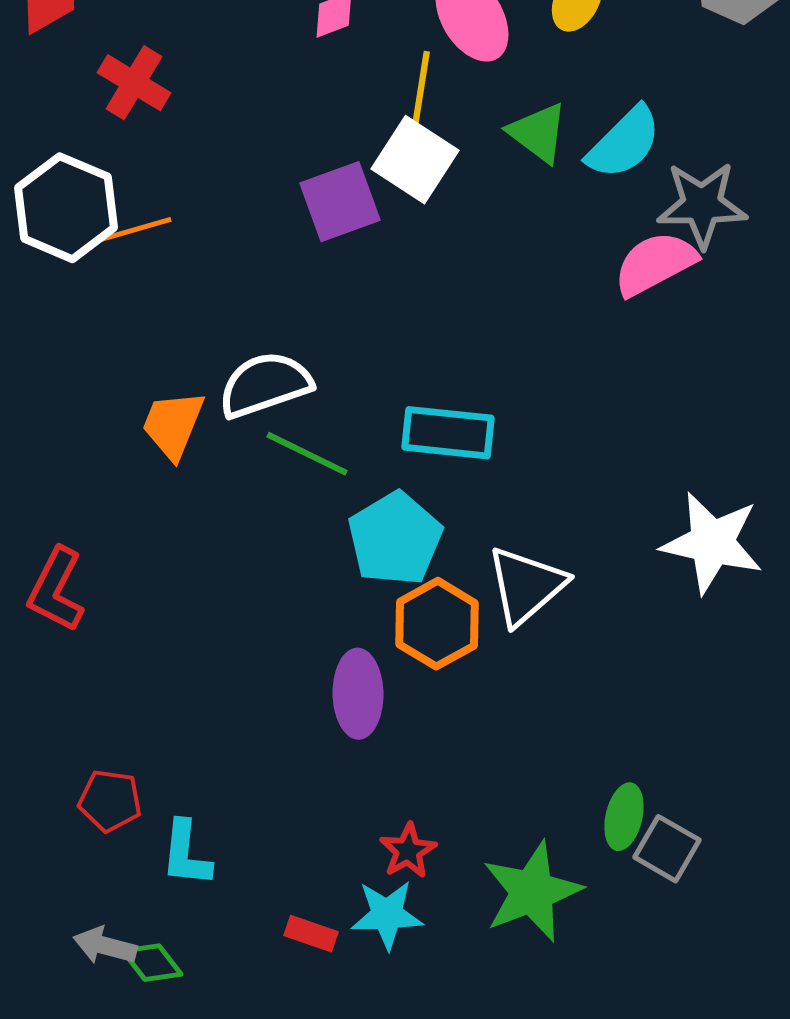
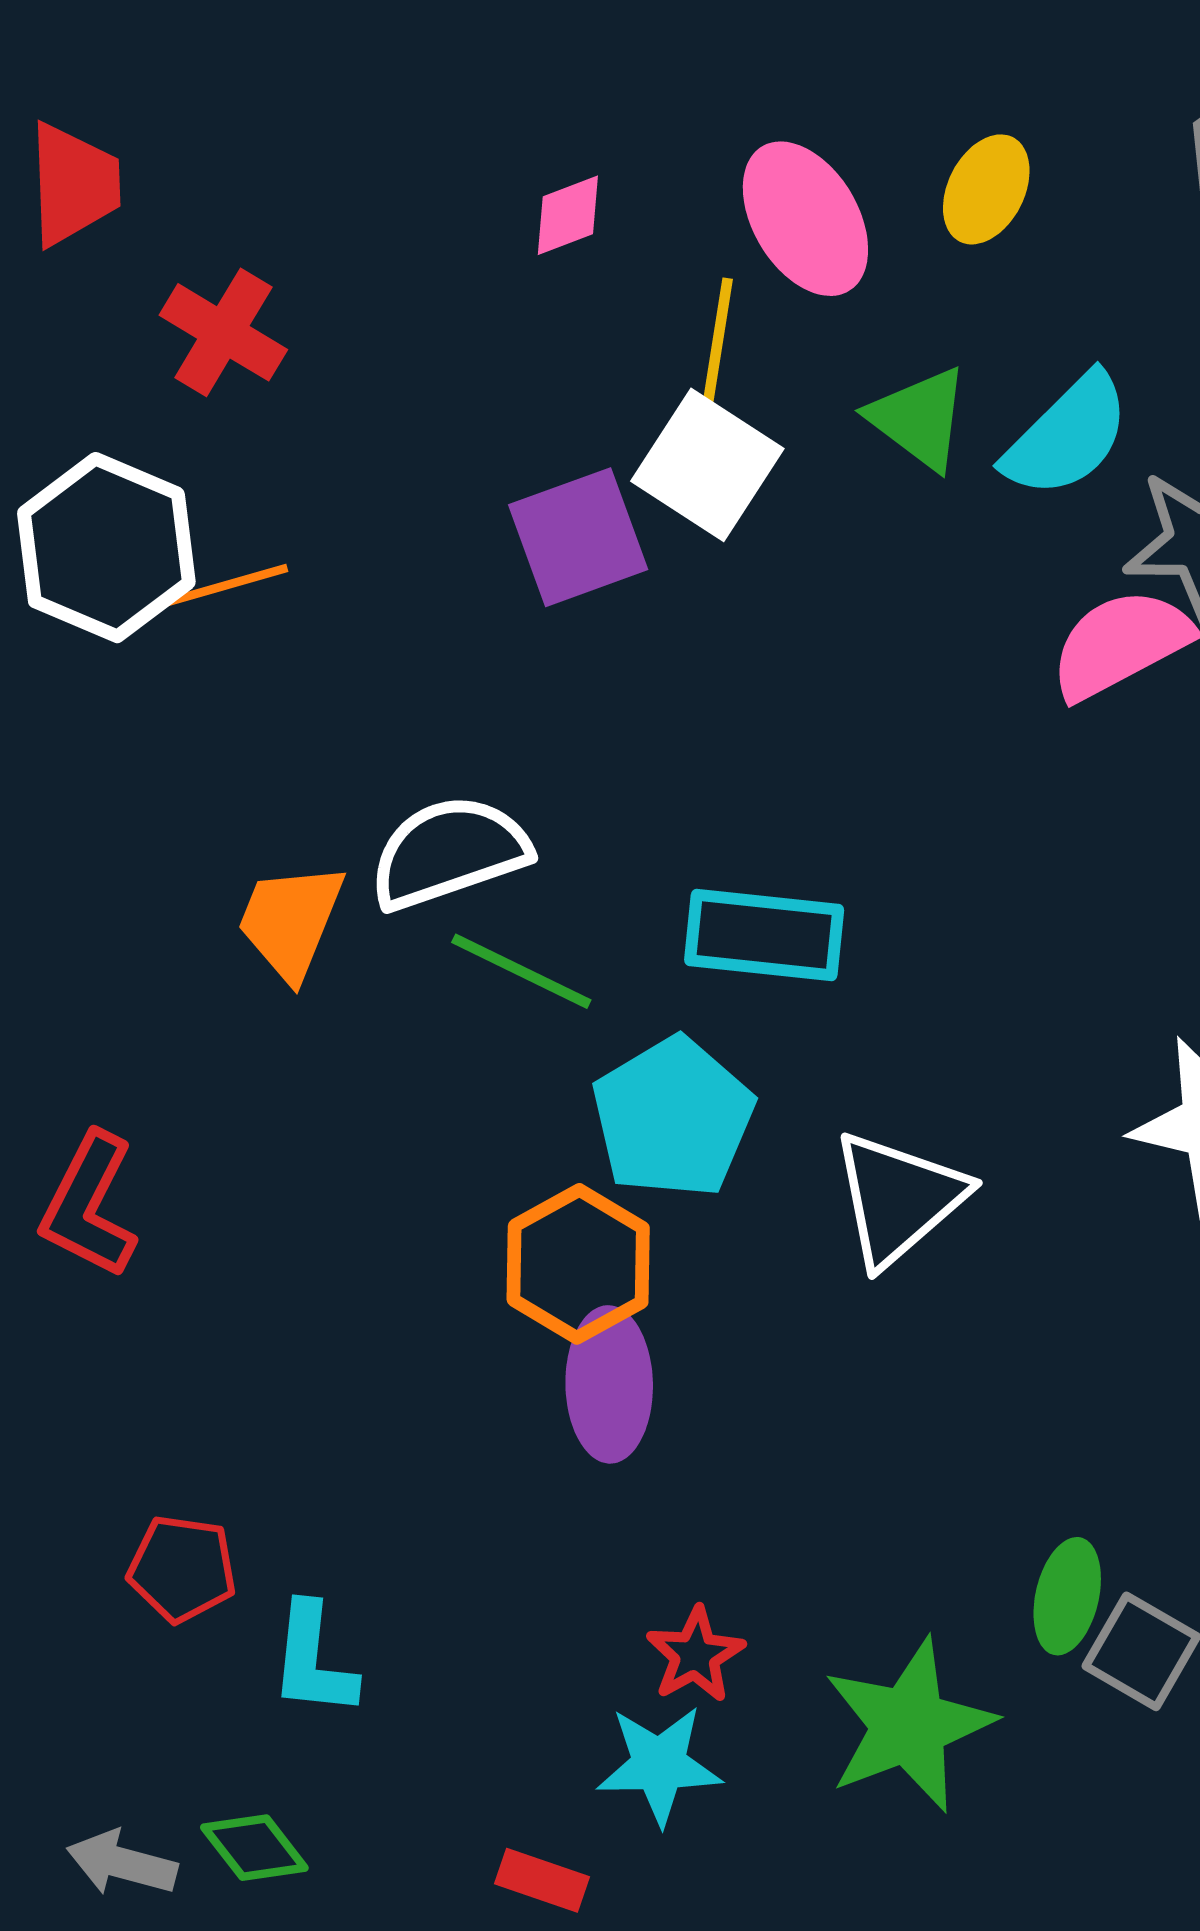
orange hexagon: (437, 624) -> (578, 1264), moved
red rectangle: (311, 934) -> (542, 1880), moved
gray arrow: (105, 946) -> (122, 1863), moved

